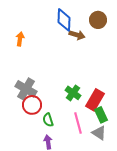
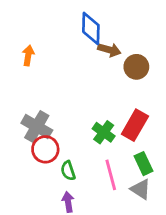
brown circle: (98, 20) -> (136, 67), moved
red rectangle: (95, 100) -> (135, 125), moved

